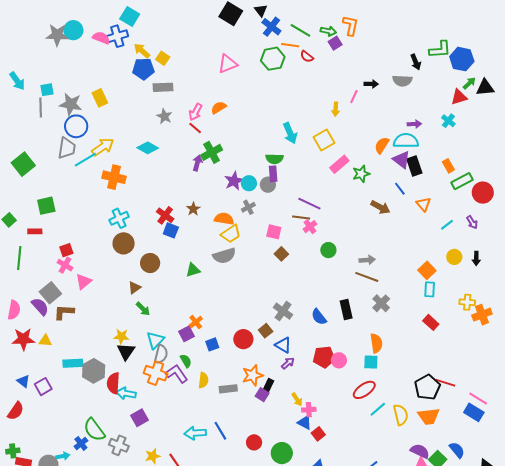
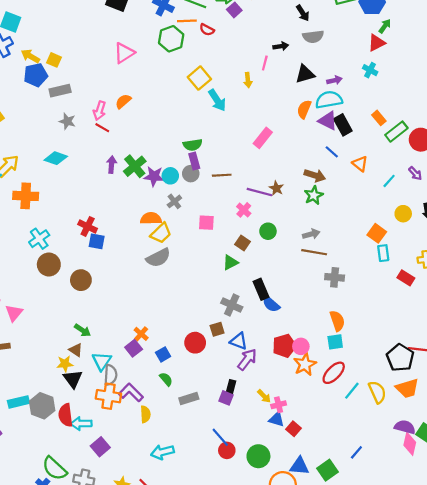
black arrow: (416, 62) -> (303, 13), moved
black triangle: (485, 88) -> (305, 74), moved
cyan arrow: (290, 133) -> (217, 100), moved
yellow square: (324, 140) -> (199, 78), moved
green cross: (212, 152) -> (135, 166), moved
green star: (361, 174) -> (314, 195), moved
purple star: (234, 181) -> (154, 176), turned -30
purple line: (309, 204) -> (259, 192), moved
brown star: (193, 209) -> (276, 188), moved
brown line: (301, 217) -> (222, 175), moved
brown square: (281, 254) -> (243, 243), moved
green triangle: (193, 270) -> (230, 262), moved
brown triangle: (135, 288) -> (76, 350), moved, turned -40
gray cross: (381, 303) -> (335, 277), turned -30
black rectangle: (346, 309) -> (261, 289), moved
red rectangle: (431, 322) -> (406, 278), moved
brown square: (266, 331) -> (217, 329), turned 32
green semicircle: (186, 361) -> (166, 379), moved
purple arrow: (288, 363) -> (247, 359), size x1.5
orange star: (253, 375) -> (305, 364), moved
yellow semicircle: (203, 380) -> (145, 414), moved
blue line: (220, 431) -> (220, 437), moved

